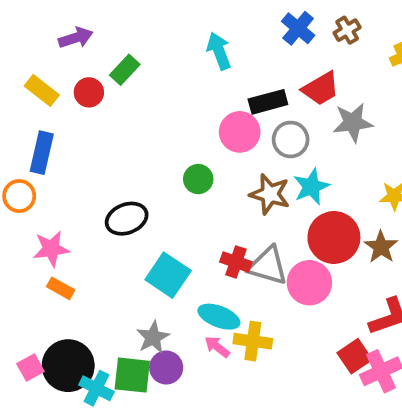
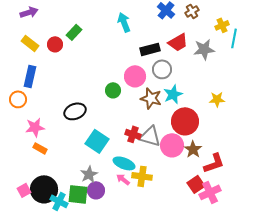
purple arrow: (76, 38) -> (29, 12), moved
gray star: (353, 123) -> (204, 49), moved
pink circle: (240, 132) -> (135, 76), moved
brown star: (381, 247) -> (193, 149), moved

